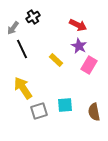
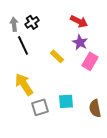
black cross: (33, 17) -> (32, 22), moved
gray arrow: (13, 28) -> (14, 24), turned 136

